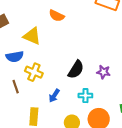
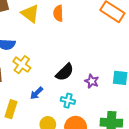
orange semicircle: (57, 16) -> (58, 13), turned 49
yellow triangle: (32, 36) -> (30, 14), moved

